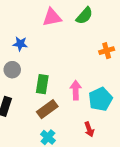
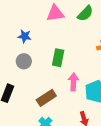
gray circle: (12, 70) -> (24, 61), moved
green rectangle: (42, 84) -> (58, 58), moved

